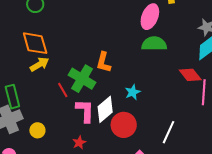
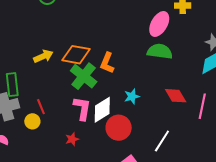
orange diamond: (35, 43) -> (76, 55), moved, turned -72
red diamond: (190, 75) -> (176, 96), moved
red line: (63, 90) -> (41, 107), moved

